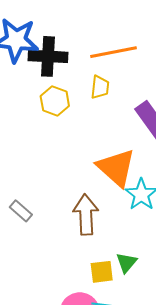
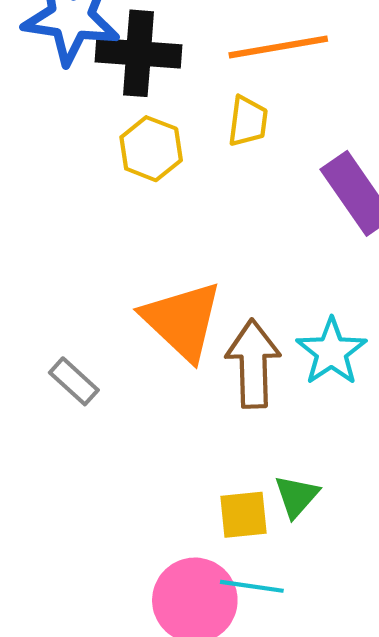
orange triangle: (116, 168) -> (182, 321), moved
brown arrow: (86, 215) -> (253, 364), moved

